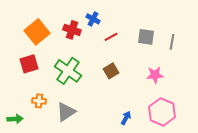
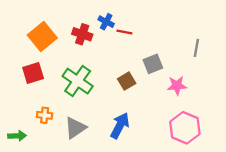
red line: (111, 37) -> (124, 32), moved, turned 40
gray square: (146, 37) -> (153, 64), moved, turned -30
blue arrow: (126, 118) -> (120, 126), moved, size x1.6

